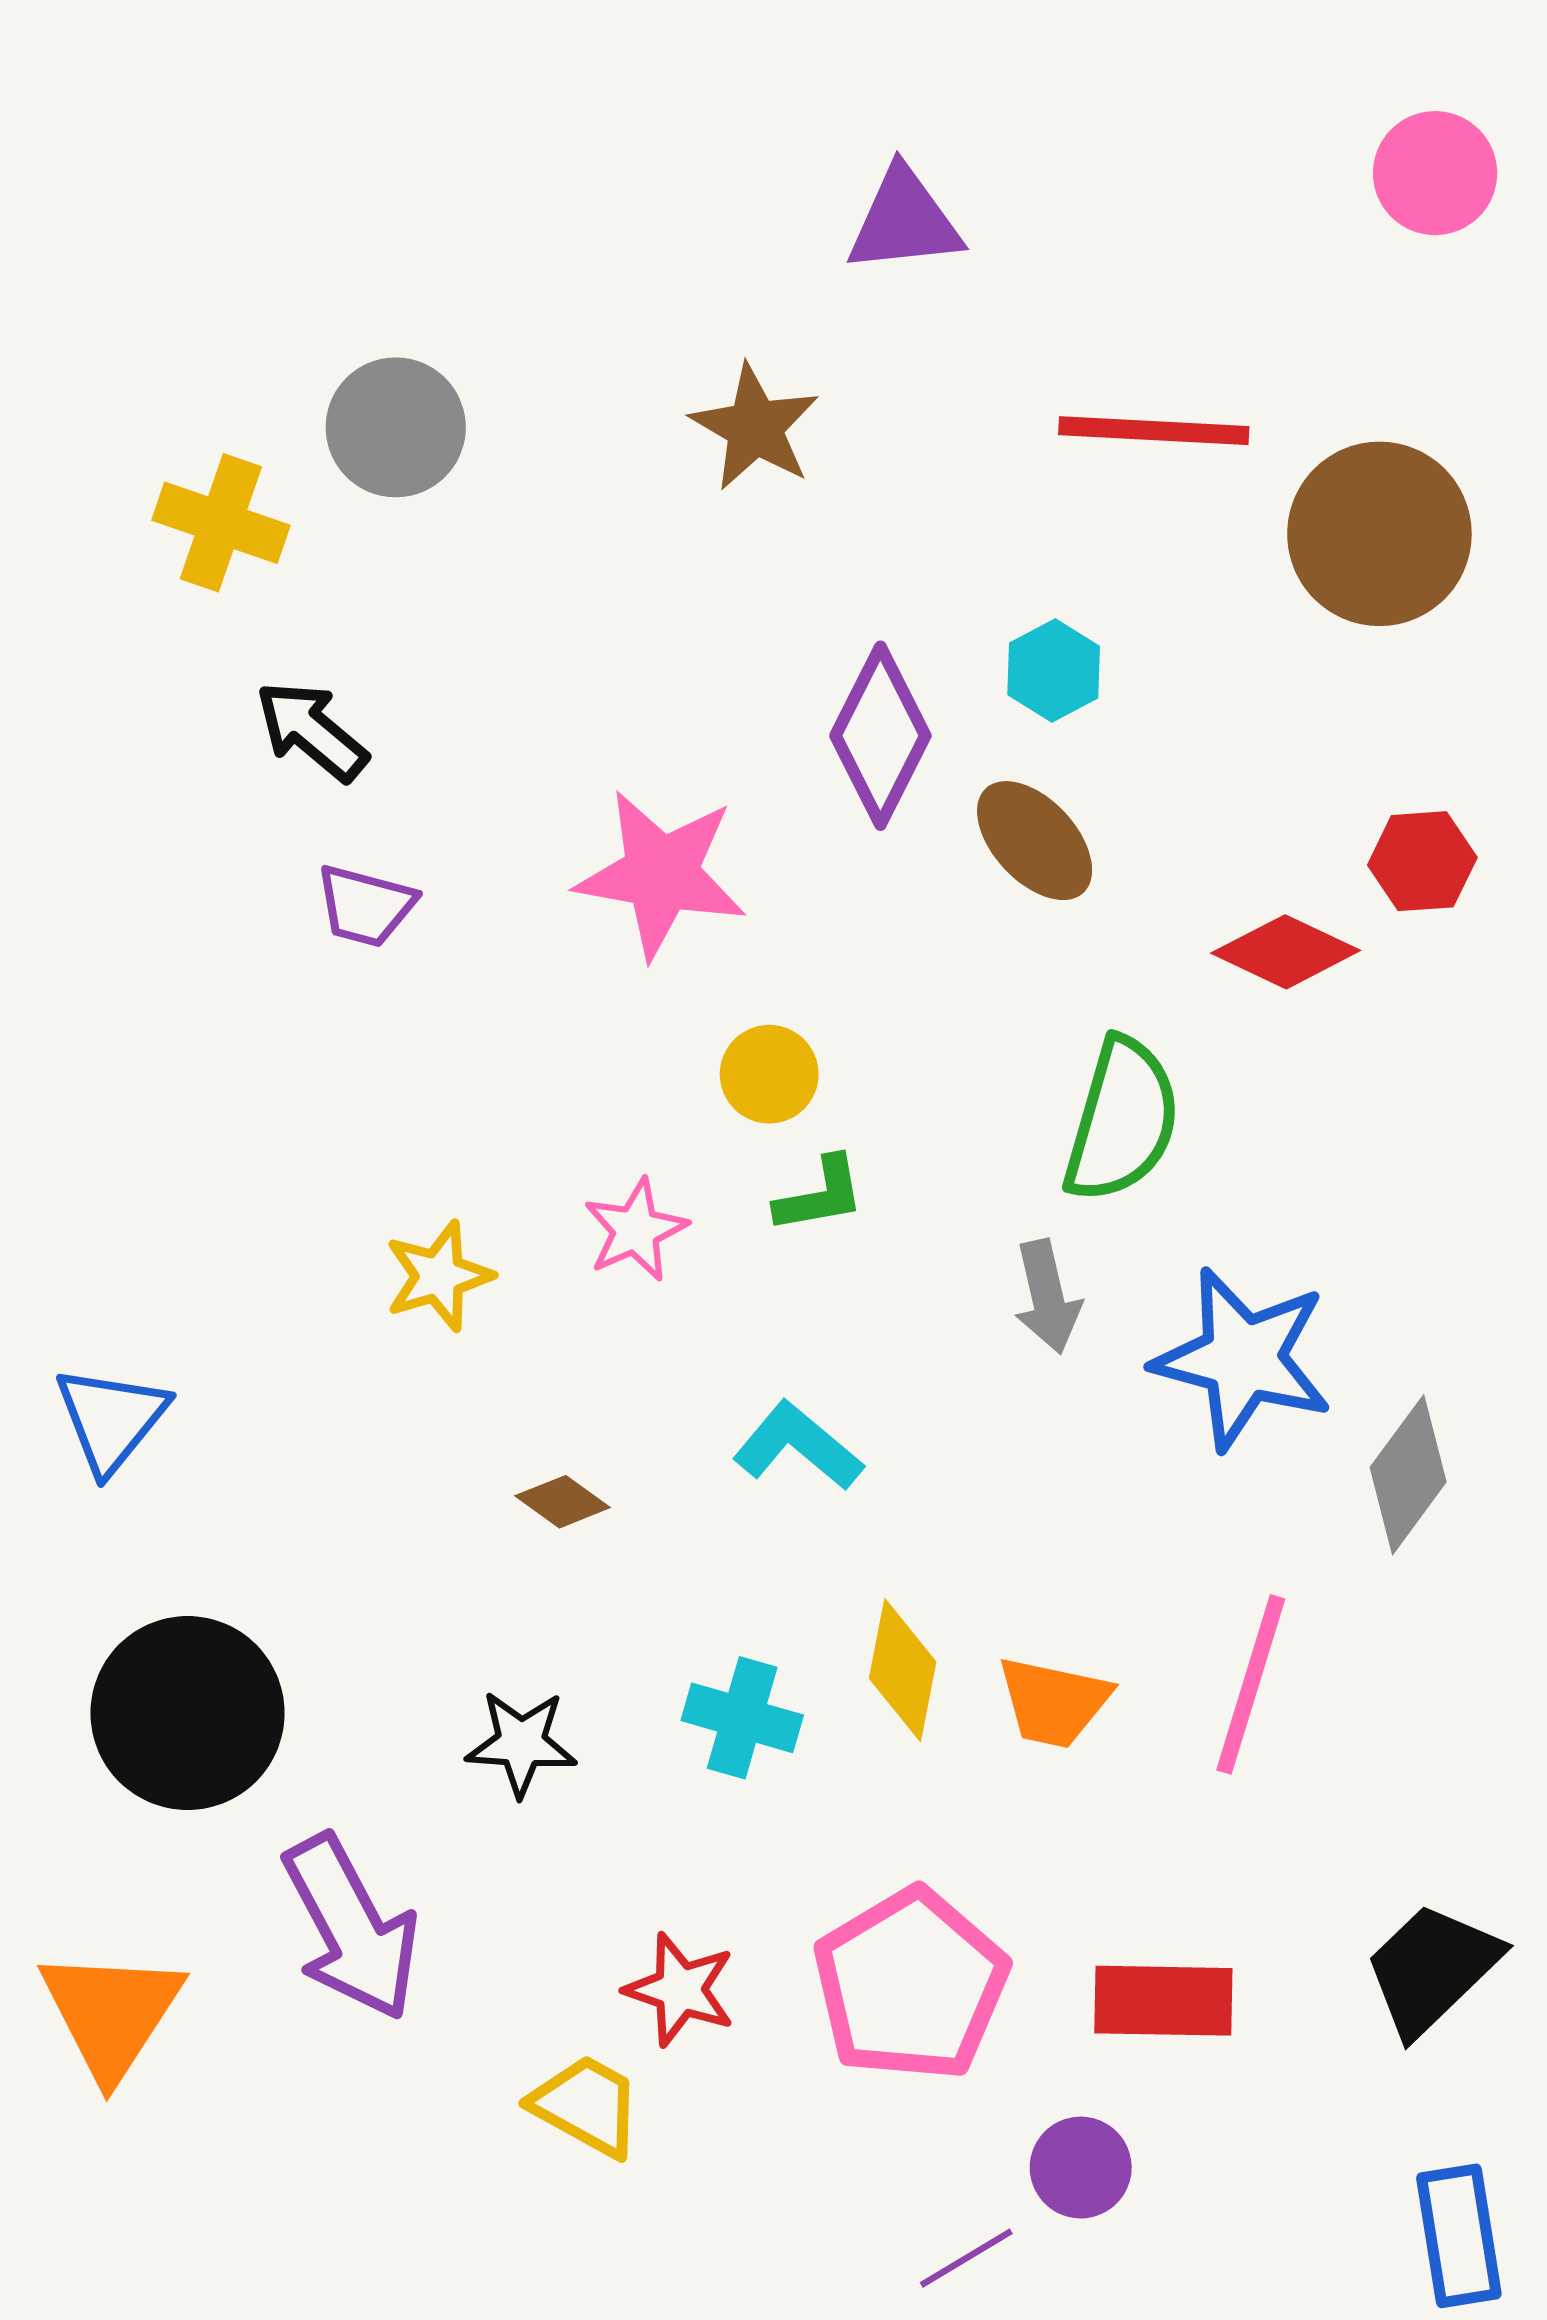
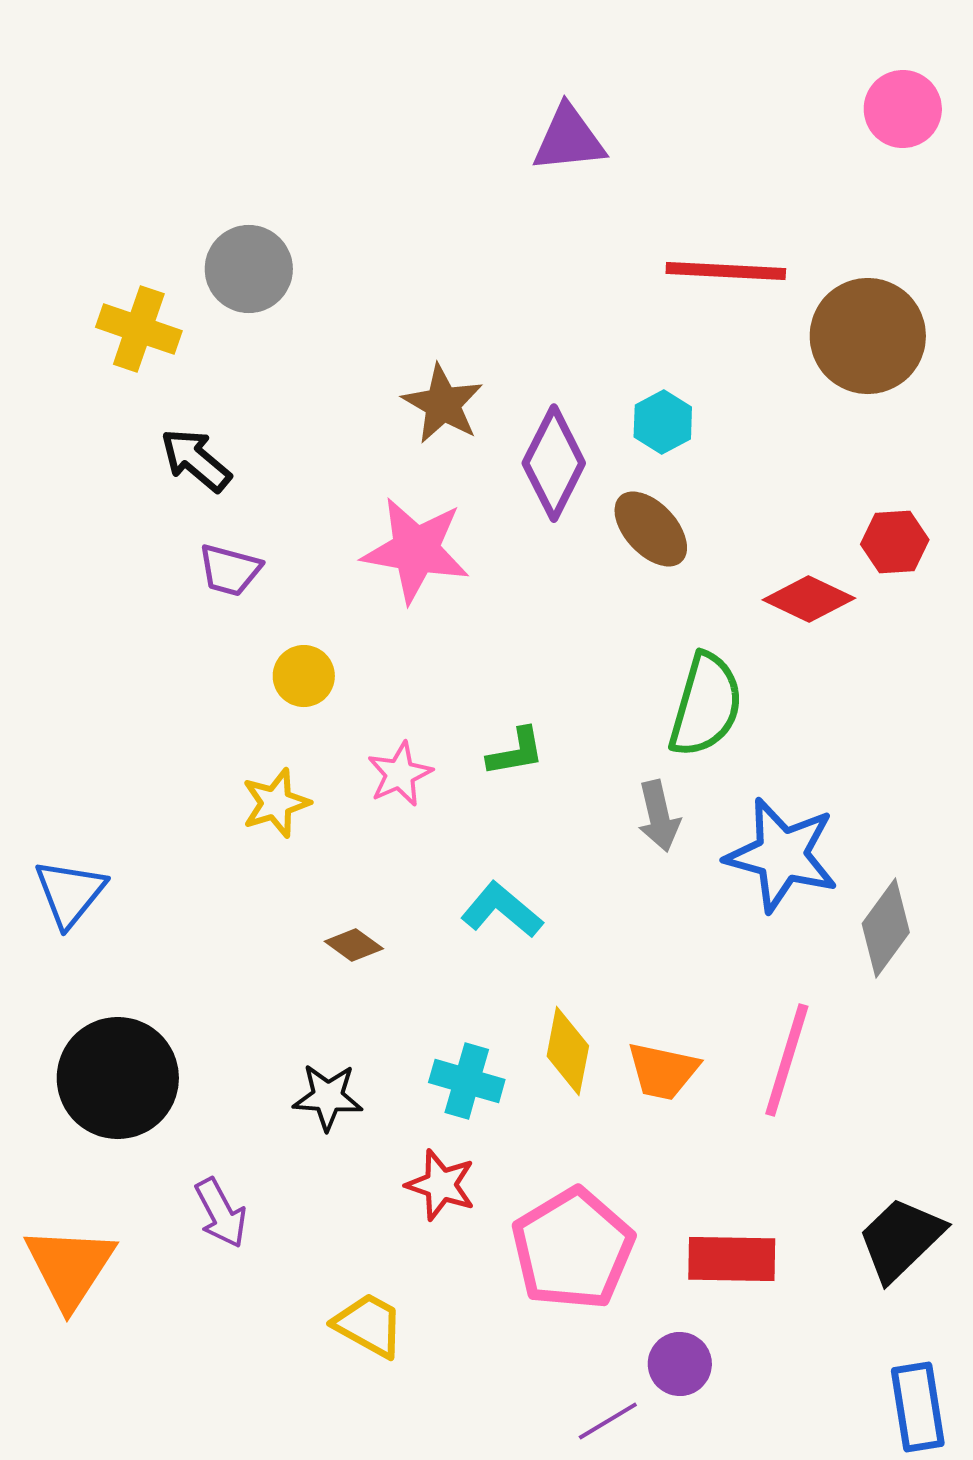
brown star: (755, 427) -> (443, 404), moved
yellow circle: (769, 1074) -> (304, 676), moved
purple arrow: (351, 1928) -> (221, 1213), size x0.6
red star: (680, 1990) -> (441, 1185), moved

